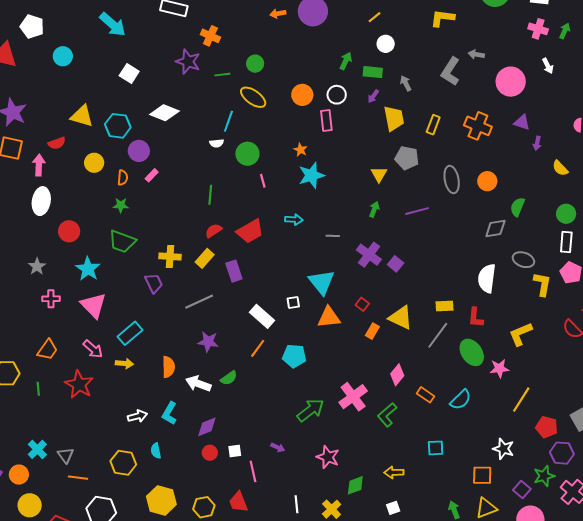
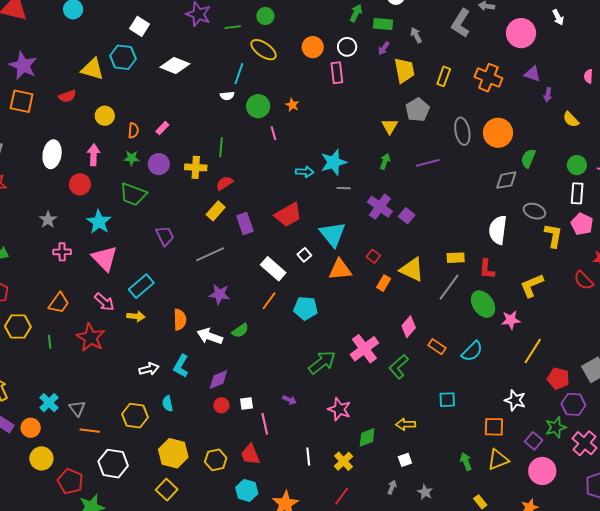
cyan hexagon: (118, 126) -> (123, 57), moved
orange star: (300, 150) -> (292, 105), moved
purple circle: (139, 151) -> (159, 164), moved
gray pentagon: (407, 158) -> (418, 110), turned 30
pink arrow: (39, 165) -> (94, 155), moved
cyan star: (311, 175) -> (334, 162), moved
orange circle: (487, 181) -> (498, 133), size x1.5
red trapezoid: (250, 231) -> (288, 215), moved
yellow cross: (170, 256) -> (196, 167), moved
white square: (293, 303) -> (304, 255), turned -32

